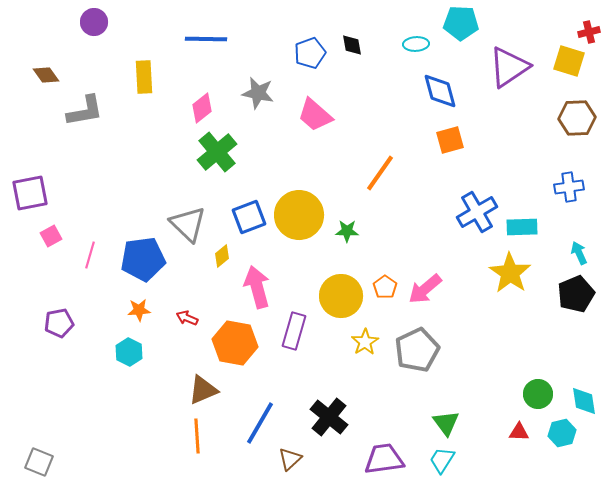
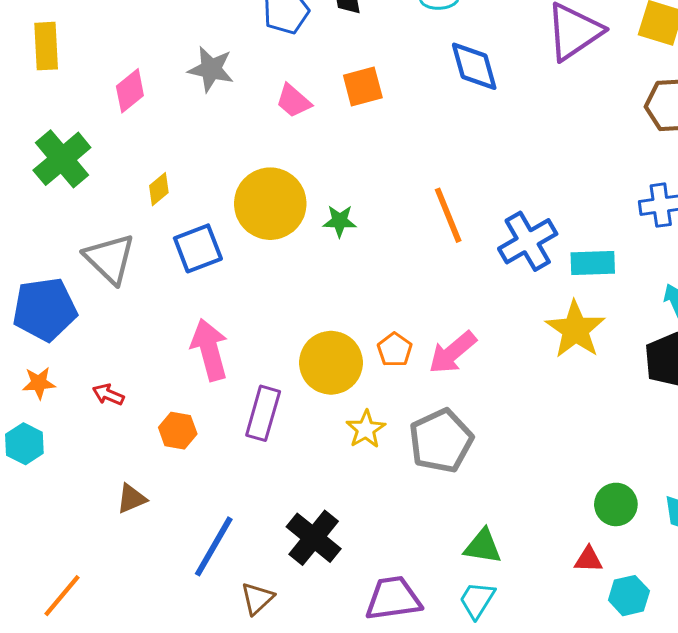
pink trapezoid: (315, 115) -> (293, 101), size x0.7
orange square: (450, 140) -> (363, 87), moved
green cross: (217, 152) -> (62, 159), moved
orange line: (380, 173) -> (448, 215), moved, turned -57
yellow circle: (299, 215) -> (270, 204), moved
green star: (347, 231) -> (340, 221), moved
yellow diamond: (222, 256) -> (159, 189), moved
orange hexagon: (235, 343) -> (178, 431), size x0.6
brown triangle: (203, 390) -> (131, 499), size x0.7
green triangle: (446, 423) -> (483, 546), turned -44
cyan hexagon: (562, 433) -> (629, 596), moved
orange line: (197, 436) -> (62, 596), moved, turned 44

